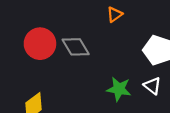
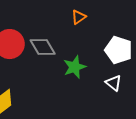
green star: (119, 89) -> (75, 67), moved, turned -30

